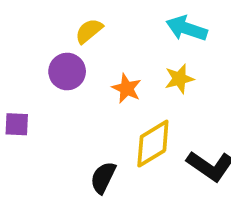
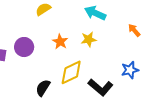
purple circle: (67, 72) -> (24, 47), moved

